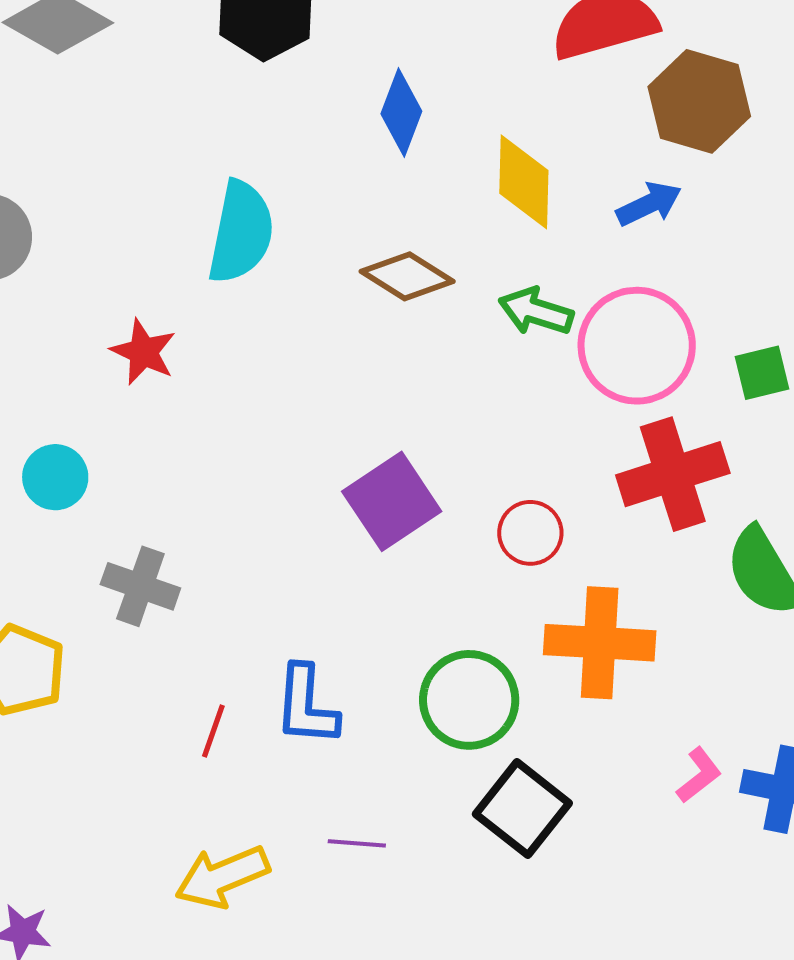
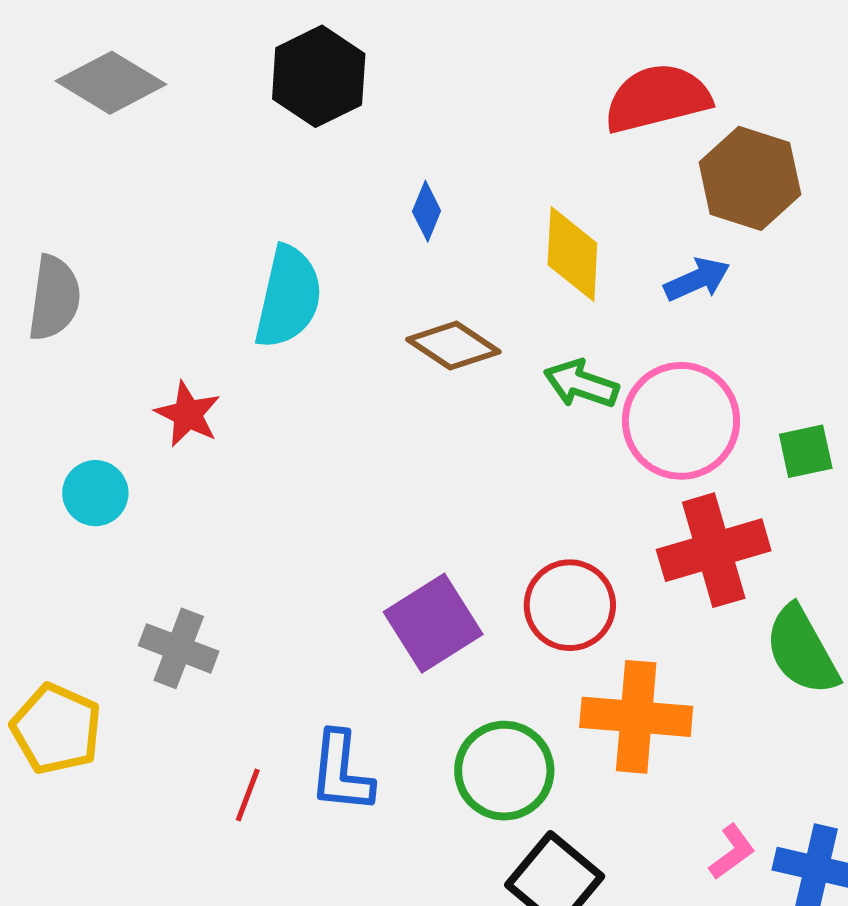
blue diamond: (401, 112) -> (427, 211), moved, size x0.7
cyan circle: (55, 477) -> (95, 493), moved
purple square: (392, 501) -> (433, 623), moved
red circle: (530, 533) -> (570, 605), size x1.4

